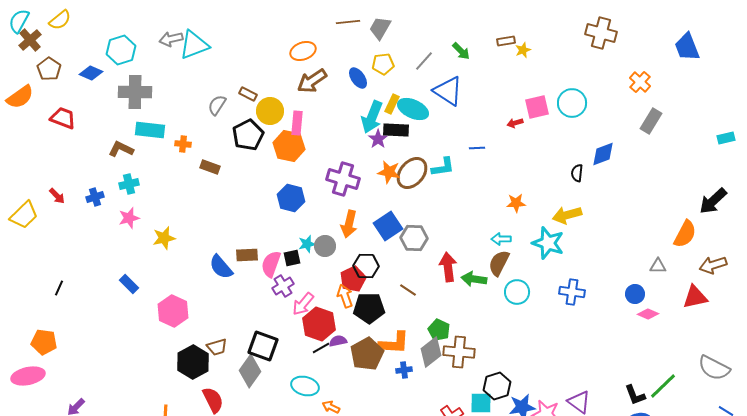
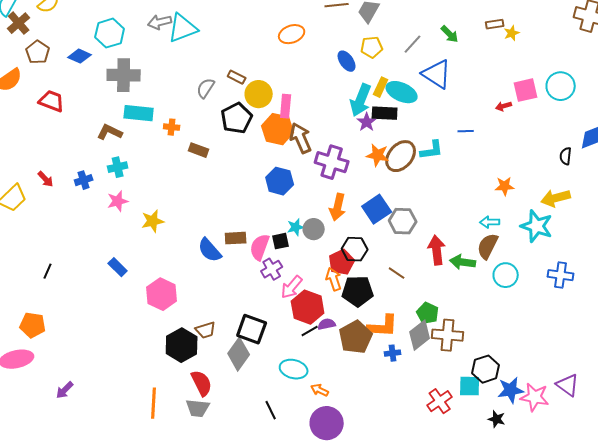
brown arrow: (312, 81) -> (301, 138), moved, turned 100

